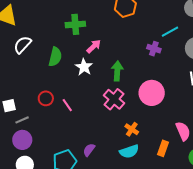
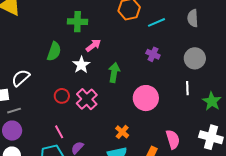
cyan line: (170, 32) -> (157, 22), moved
white semicircle: (22, 45) -> (21, 78), moved
red circle: (46, 98) -> (62, 96), moved
pink cross: (114, 99) -> (87, 99), moved
pink line: (67, 105) -> (59, 132), moved

